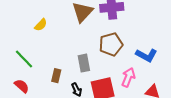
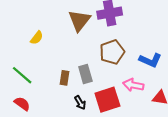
brown rectangle: (56, 76) -> (64, 78), moved
pink arrow: (128, 77) -> (133, 85), turned -96

